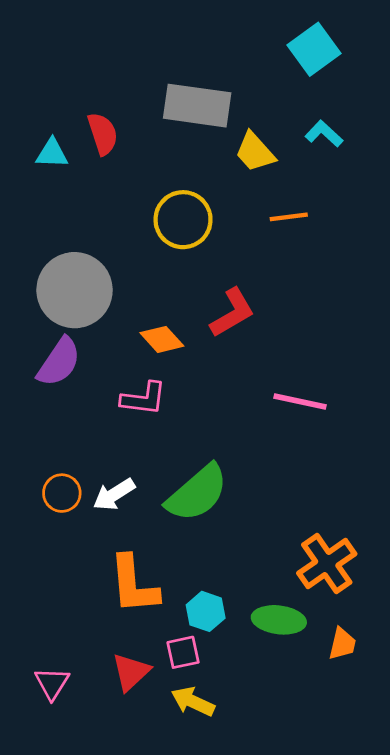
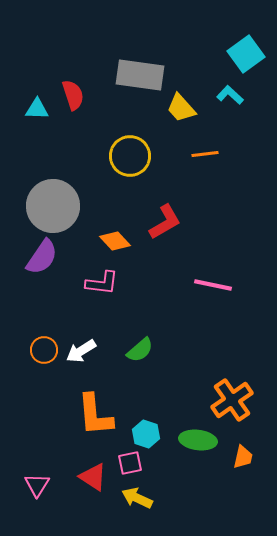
cyan square: (314, 49) -> (246, 54), moved
green semicircle: (197, 493) -> (140, 350), size x0.6
red triangle: (131, 672) -> (93, 477), turned -44

